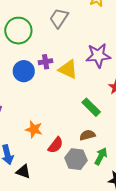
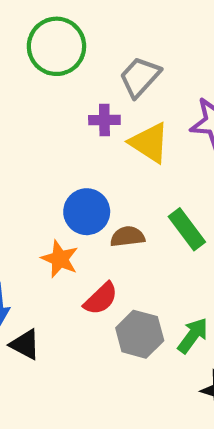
gray trapezoid: (59, 18) -> (140, 77), moved
blue circle: (24, 71) -> (87, 212), moved
brown semicircle: (87, 135) -> (127, 237), moved

